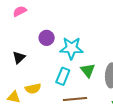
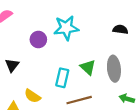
cyan star: (71, 48) -> (66, 28), moved
yellow semicircle: (33, 89) -> (32, 96), turned 56

